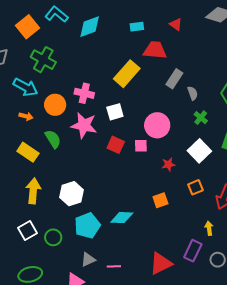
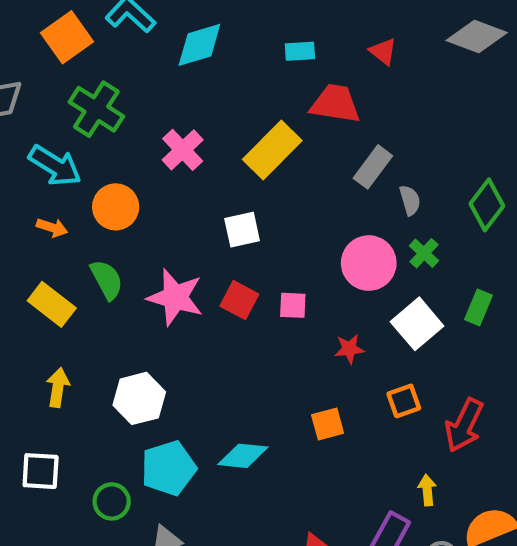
pink cross: (84, 93) -> (183, 150), moved, turned 30
pink star: (84, 125) -> (175, 297), moved
pink circle: (157, 125) -> (369, 263), moved
yellow arrow: (33, 191) -> (58, 387), size x0.7
white square: (28, 231) -> (41, 471), turned 30
green circle: (53, 237) -> (112, 501), moved

